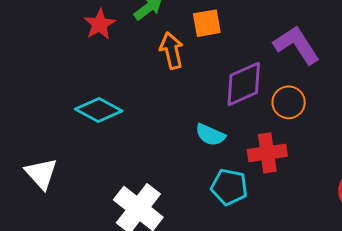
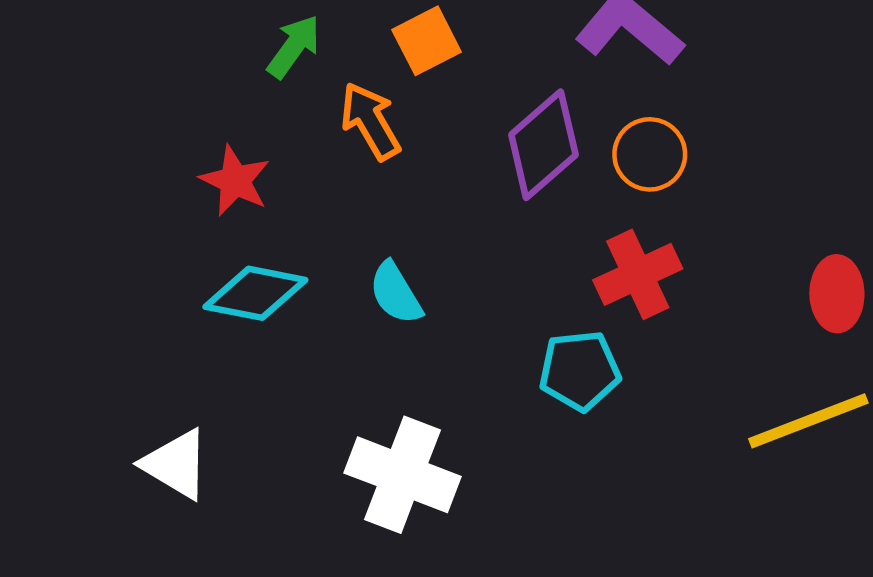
red star: (100, 24) -> (235, 181), moved
cyan semicircle: (210, 135) -> (396, 293), moved, turned 52

